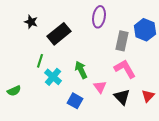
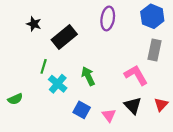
blue hexagon: (145, 30) -> (152, 16), moved
gray rectangle: (122, 41) -> (155, 50), moved
pink triangle: (100, 87) -> (109, 115), moved

